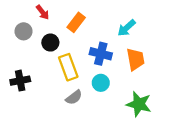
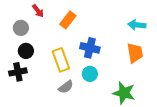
cyan arrow: (126, 28) -> (137, 25), moved, turned 48
black circle: (50, 43) -> (26, 51), moved
orange trapezoid: (135, 59) -> (135, 53), moved

